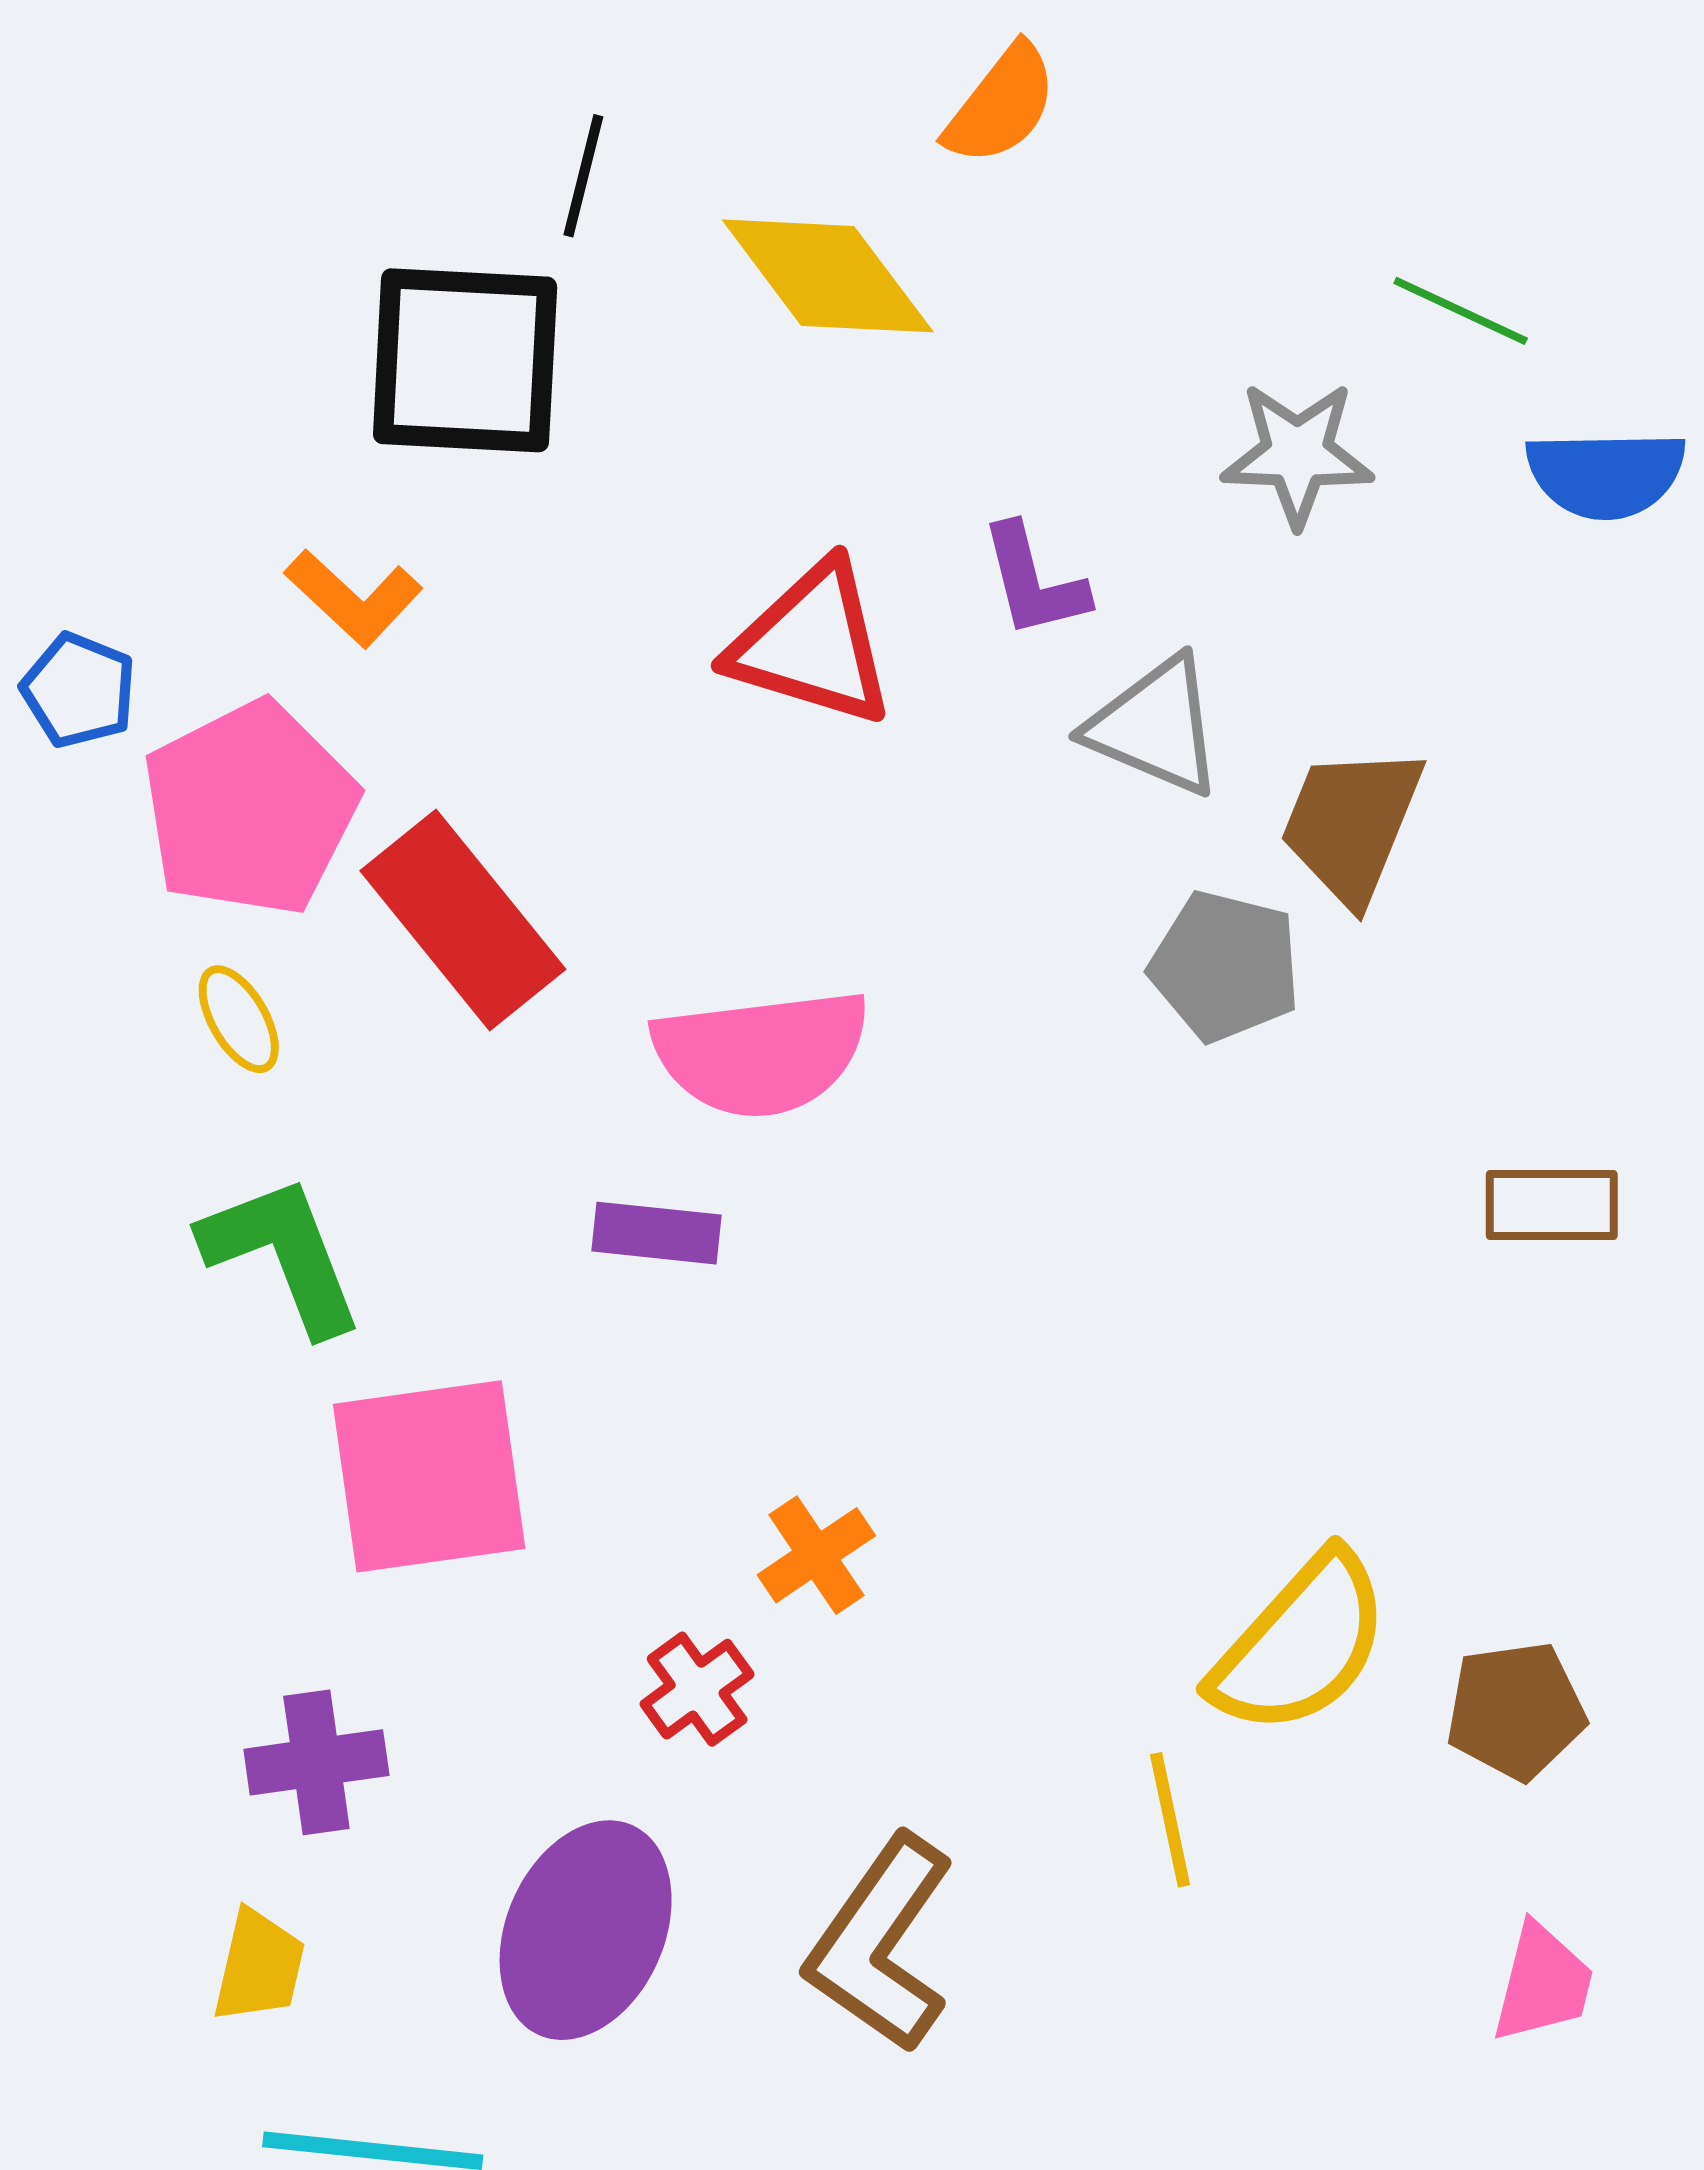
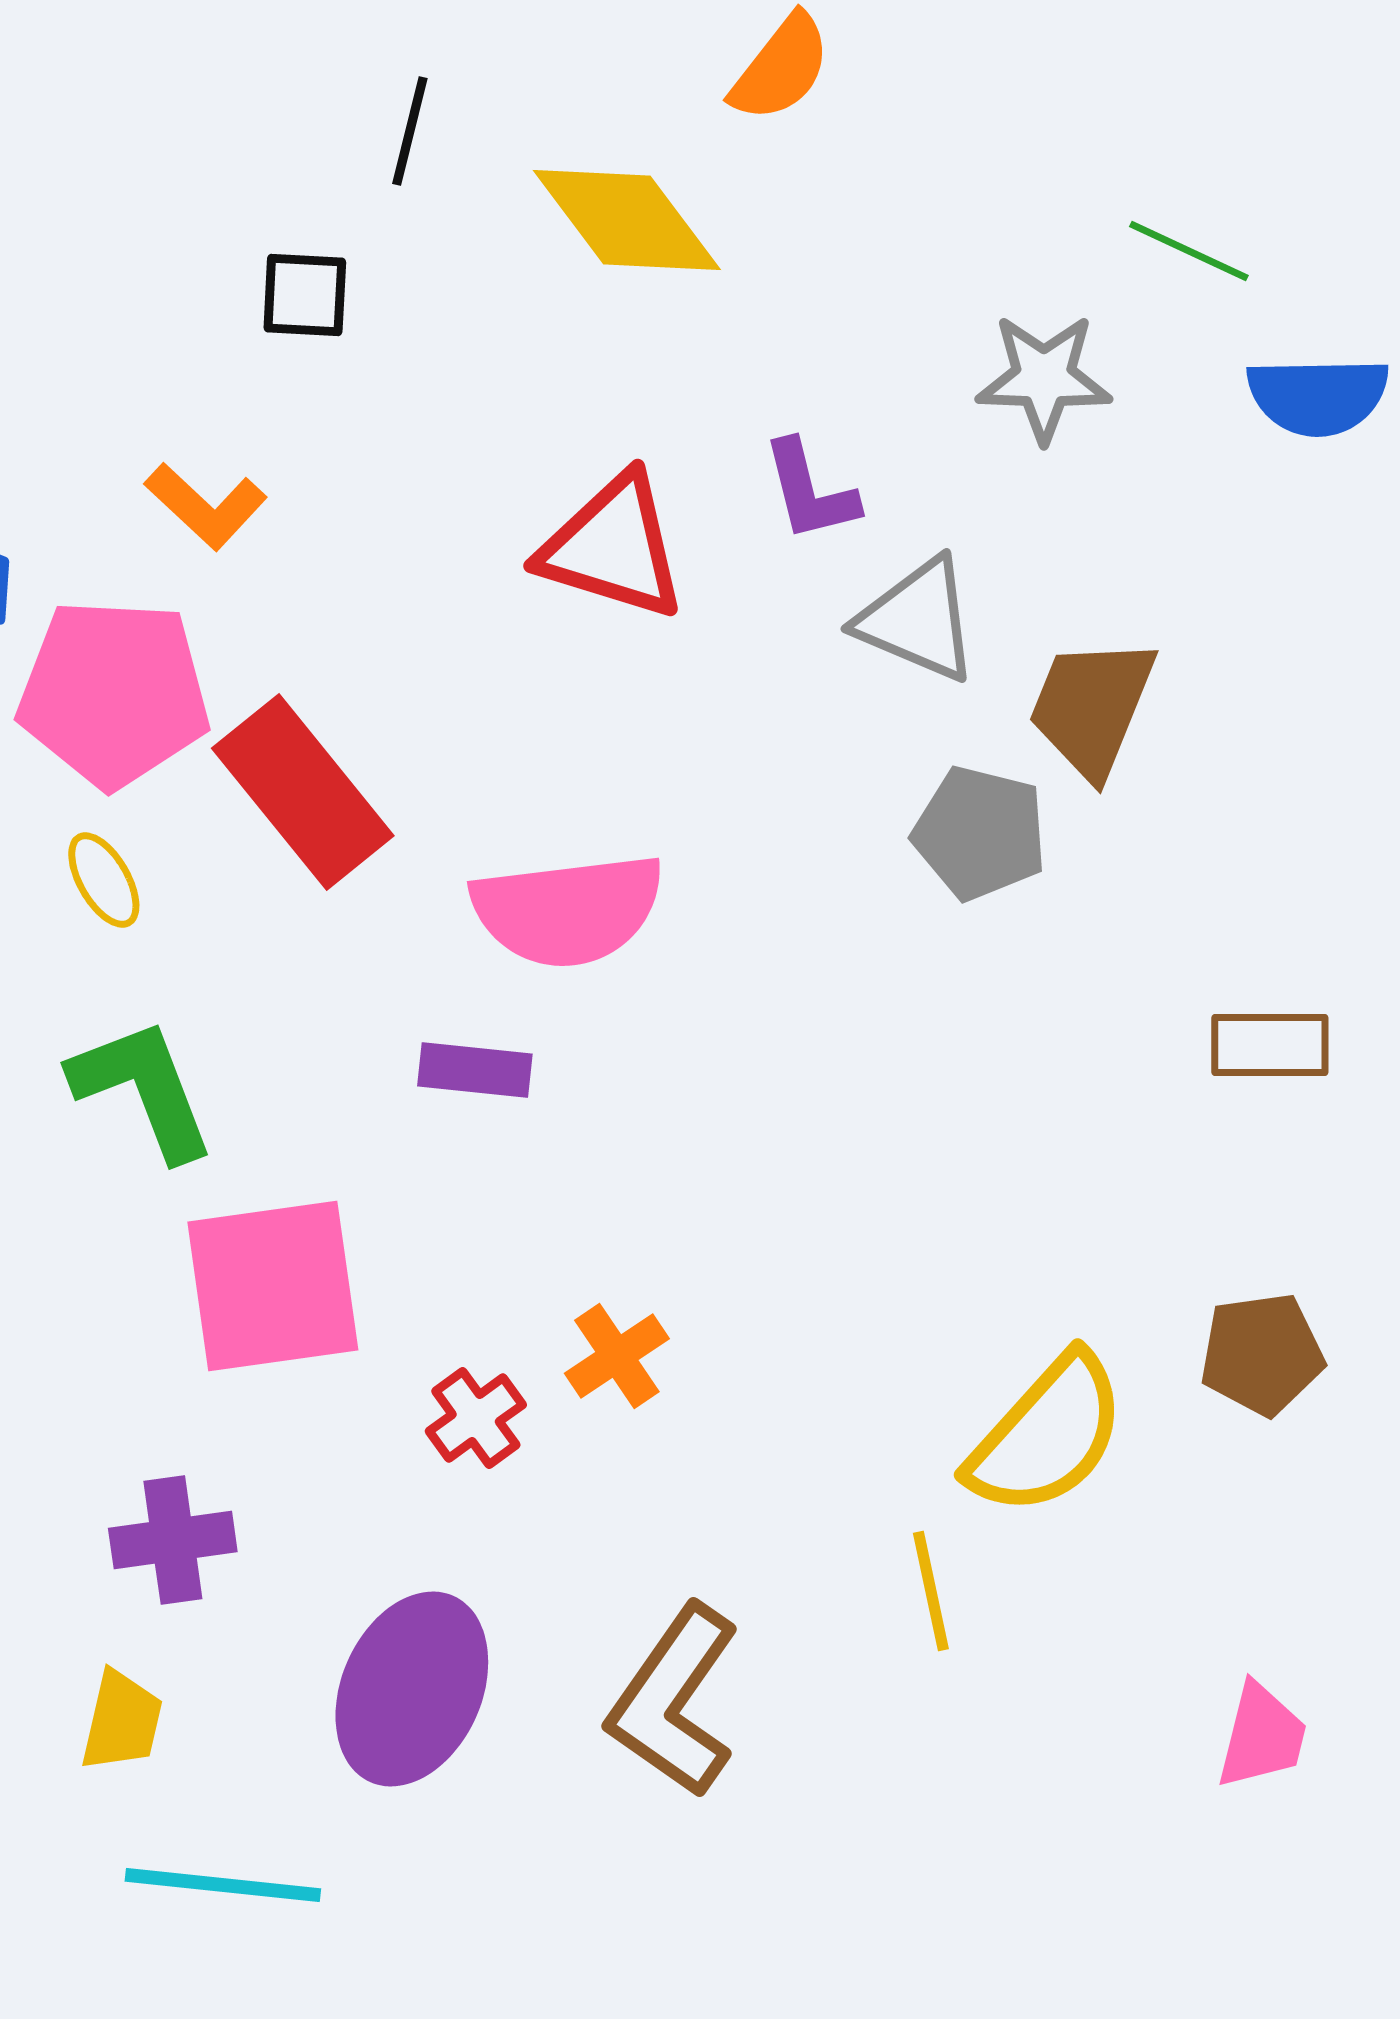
black square: (465, 360) -> (305, 295), size x0.5
pink pentagon: (250, 809) -> (114, 693), turned 30
red cross: (697, 1689) -> (476, 1418), moved
brown pentagon: (1516, 1711) -> (1262, 1354), moved

